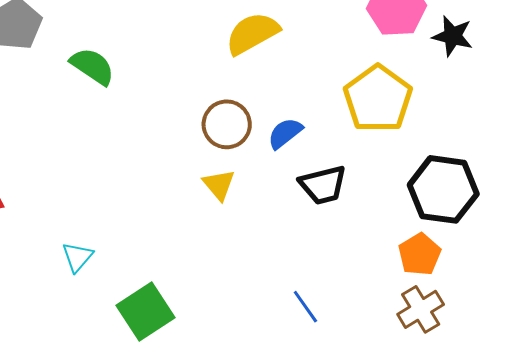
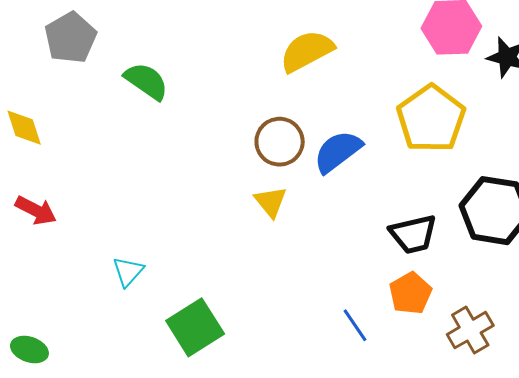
blue semicircle: (285, 133) -> (338, 152), size x1.4
black trapezoid: (323, 185) -> (413, 234), moved
orange pentagon: (420, 254) -> (410, 293), moved

